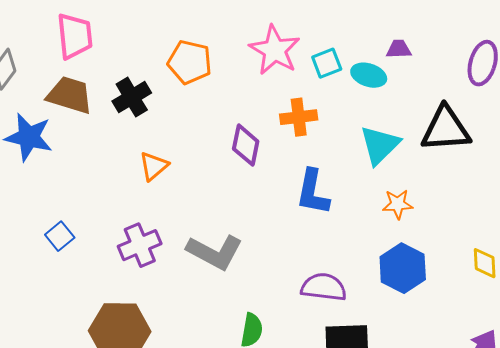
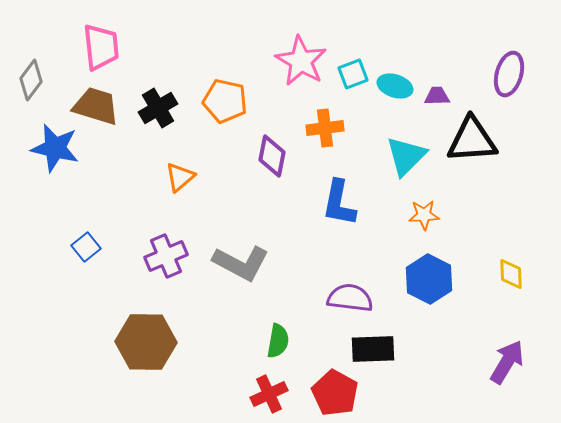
purple trapezoid: (399, 49) -> (437, 96), moved
orange pentagon: (190, 62) -> (225, 101), moved

